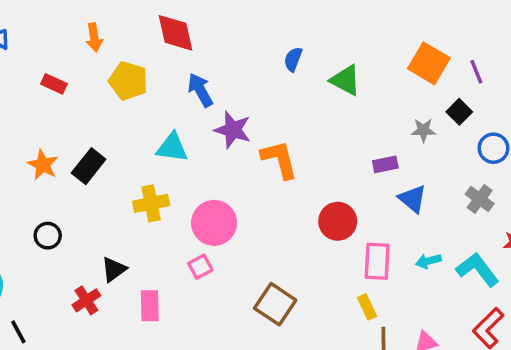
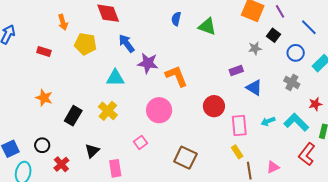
black rectangle: (89, 166) -> (73, 116), moved
yellow cross: (151, 203) -> (108, 111), turned -30
pink circle: (214, 223) -> (159, 110), moved
black circle: (48, 236) -> (42, 145), moved
red cross: (86, 300) -> (61, 164), moved

